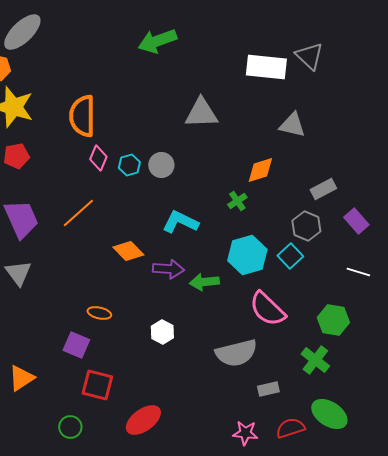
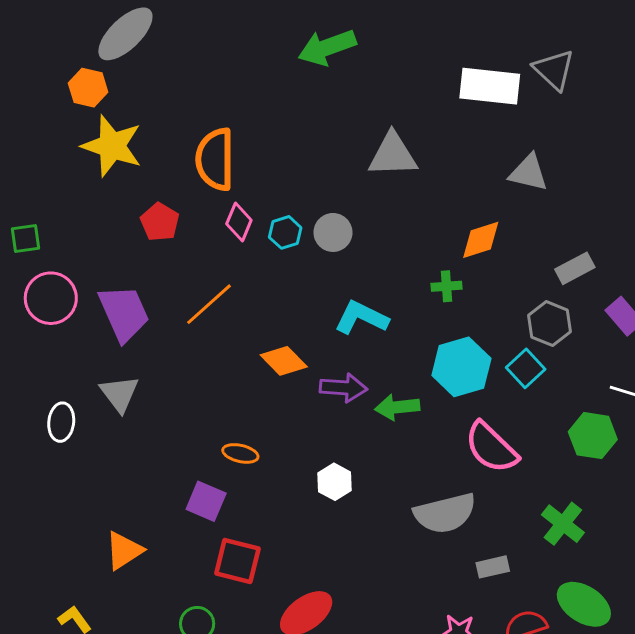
red pentagon: (16, 156) -> (160, 222), moved, turned -30
green cross: (237, 201) -> (446, 286), turned 30
green hexagon: (333, 320) -> (593, 436), moved

